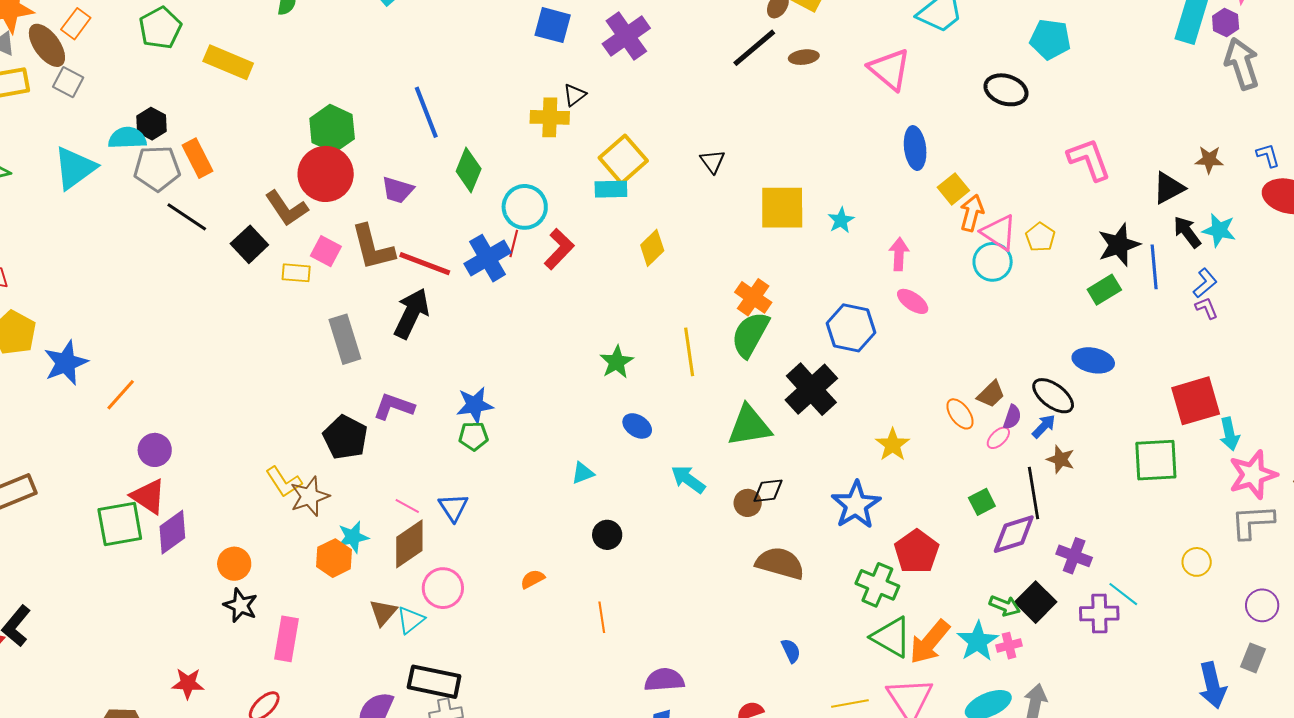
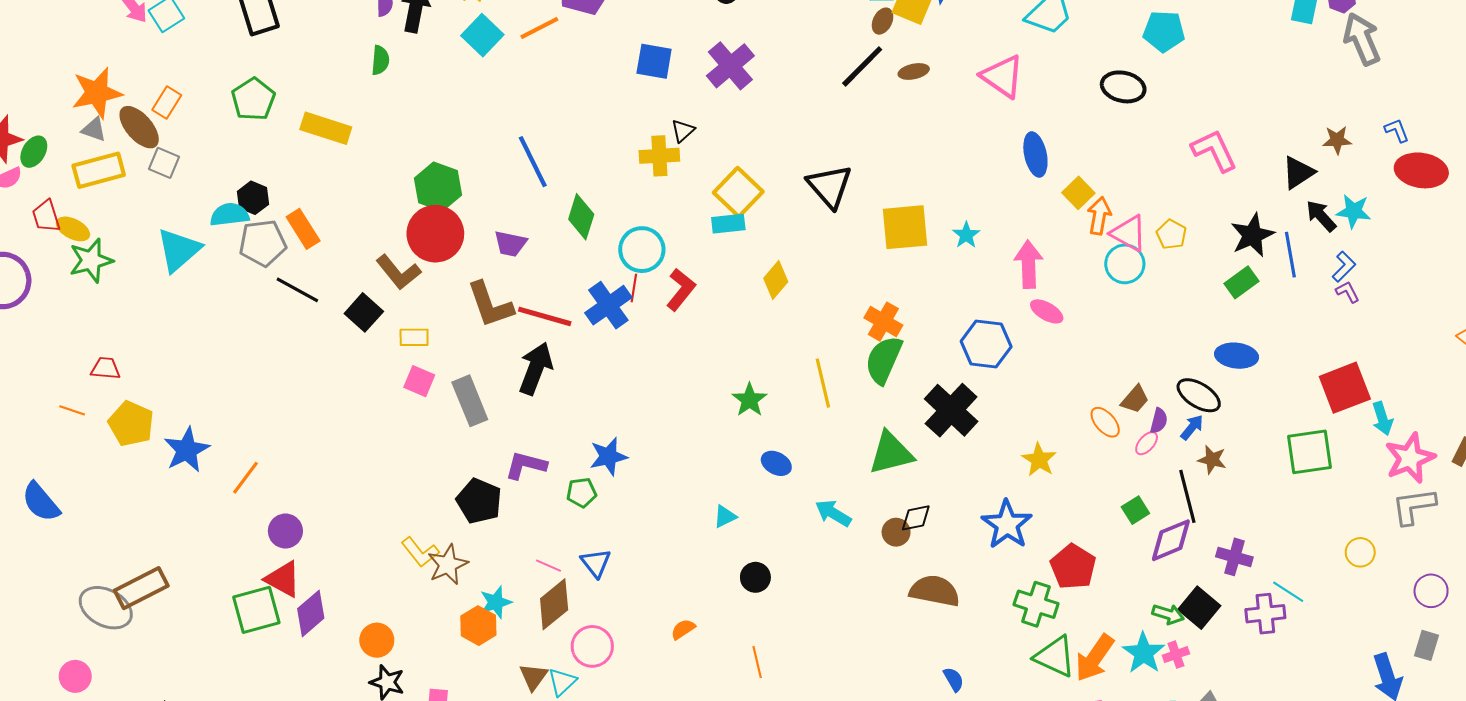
black triangle: (712, 161) -> (830, 186), size x1.8
pink square: (326, 251) -> (419, 381), moved
pink arrow: (899, 254) -> (1029, 264), size x1.4
green pentagon: (473, 436) -> (581, 492), moved

